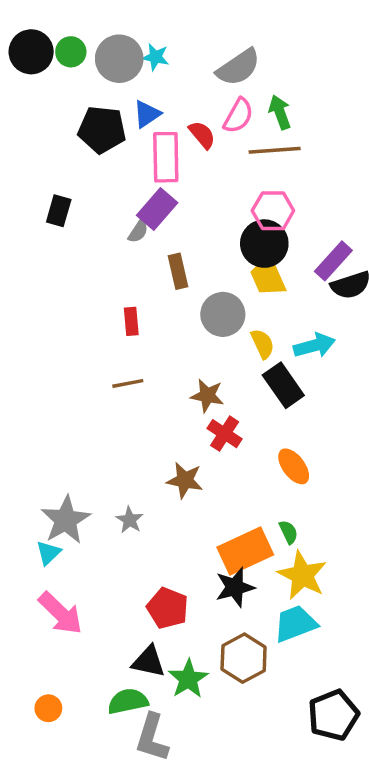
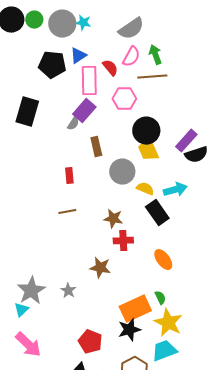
black rectangle: (59, 211) -> (27, 112), size x1.6
pink hexagon: (273, 211) -> (124, 99), moved
yellow semicircle: (263, 344) -> (145, 189), turned -42
red cross: (225, 434) -> (123, 241), turned -36

